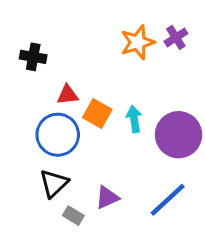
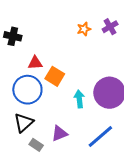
orange star: (138, 42) -> (84, 29), size x0.6
cyan arrow: (134, 119) -> (79, 99), moved

